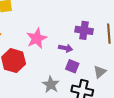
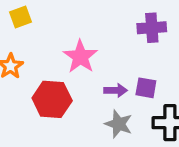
purple arrow: (66, 48) -> (116, 90), moved

